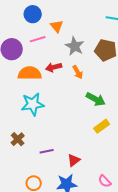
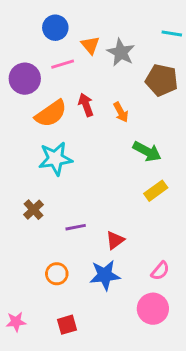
gray star: (75, 46) -> (121, 52), moved
red arrow: (54, 67) -> (86, 105), turned 84
orange semicircle: (30, 73) -> (51, 114), turned 145
pink semicircle: (105, 181) -> (160, 271), turned -96

